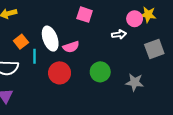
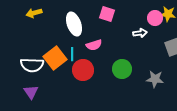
white ellipse: (50, 39) -> (74, 24), moved
orange square: (21, 42) -> (55, 58), moved, size x1.6
cyan line: (35, 56) -> (72, 54), moved

